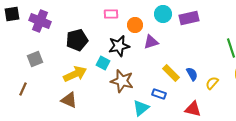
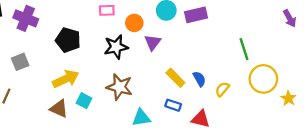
black pentagon: (77, 40) -> (68, 40), turned 30
purple triangle: (151, 42) -> (153, 42), turned -35
cyan square: (103, 63) -> (84, 101), moved
blue rectangle: (159, 94) -> (173, 105), moved
cyan triangle: (141, 108) -> (141, 118), turned 30

